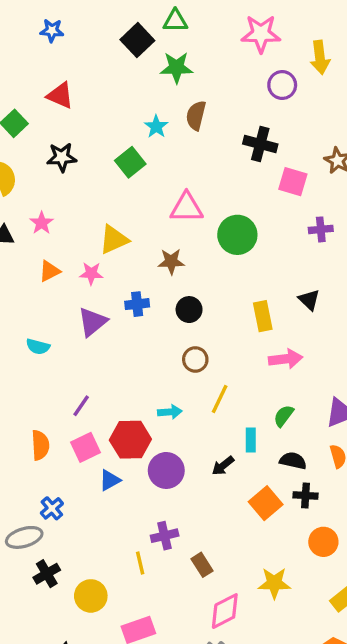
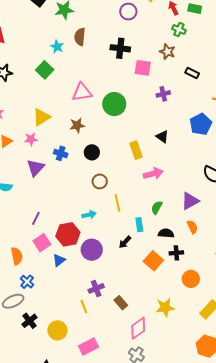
blue cross: (137, 304) -> (61, 153), turned 32
yellow line: (220, 399) -> (117, 203), turned -30
orange semicircle: (40, 445) -> (17, 256), moved

